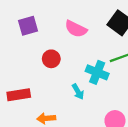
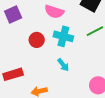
cyan cross: (97, 72) -> (63, 36), moved

